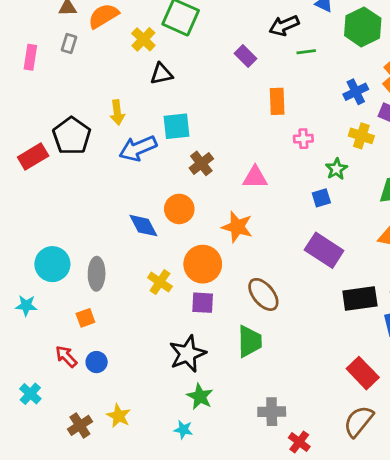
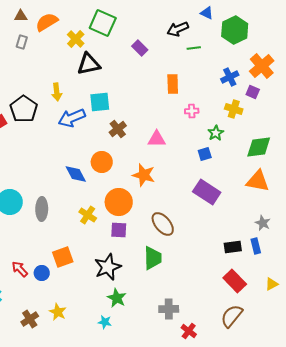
purple rectangle: (245, 56) -> (140, 48), moved
black triangle: (161, 74) -> (89, 64), size x1.4
black rectangle: (360, 299) -> (233, 247), moved, size x0.7
orange square: (85, 318) -> (63, 257), moved, size x1.5

